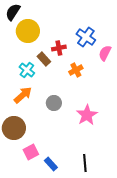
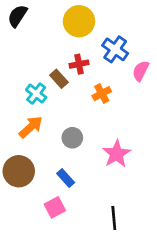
yellow circle: (28, 31) -> (79, 21), moved
pink square: (31, 152) -> (55, 207), moved
blue rectangle: (51, 164) -> (66, 178), moved

